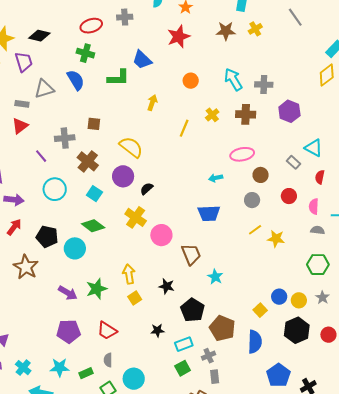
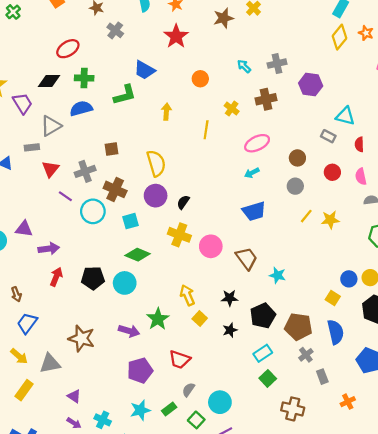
gray cross: (125, 17) -> (115, 30), turned -35
red ellipse: (91, 26) -> (68, 49), moved
black diamond: (39, 36) -> (49, 81), moved
cyan arrow: (233, 79) -> (244, 66), size x0.6
blue semicircle: (76, 80) -> (81, 108), turned -60
red triangle: (20, 126) -> (50, 169), moved
yellow semicircle: (131, 147) -> (156, 163), turned 50
pink ellipse: (242, 154) -> (257, 143), moved
cyan circle: (55, 189) -> (93, 211), moved
cyan square: (94, 194) -> (131, 221), turned -35
brown star: (26, 267) -> (82, 338), moved
black pentagon: (193, 310) -> (263, 316), turned 30
black star: (157, 330) -> (230, 330), moved
gray cross: (209, 356) -> (306, 355), moved
gray semicircle: (108, 360) -> (188, 390), turned 48
gray rectangle: (215, 377) -> (322, 377), moved

